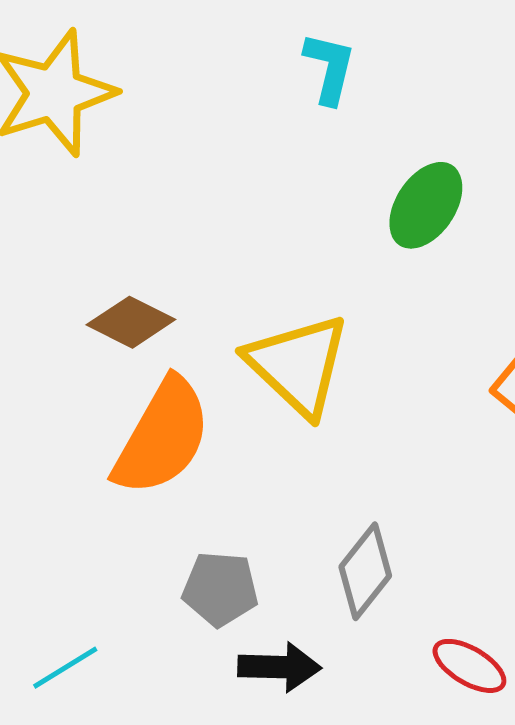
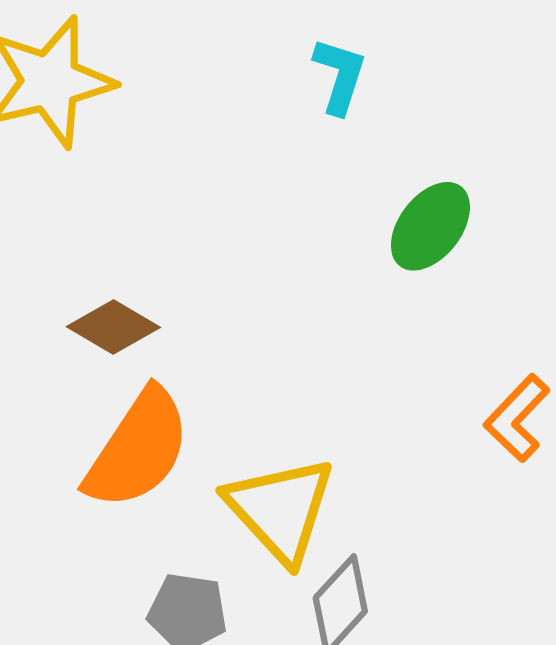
yellow triangle: (298, 365) -> (280, 509), moved

